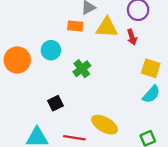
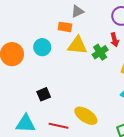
yellow triangle: (107, 27) -> (77, 45), moved
green cross: (82, 69) -> (100, 52), moved

